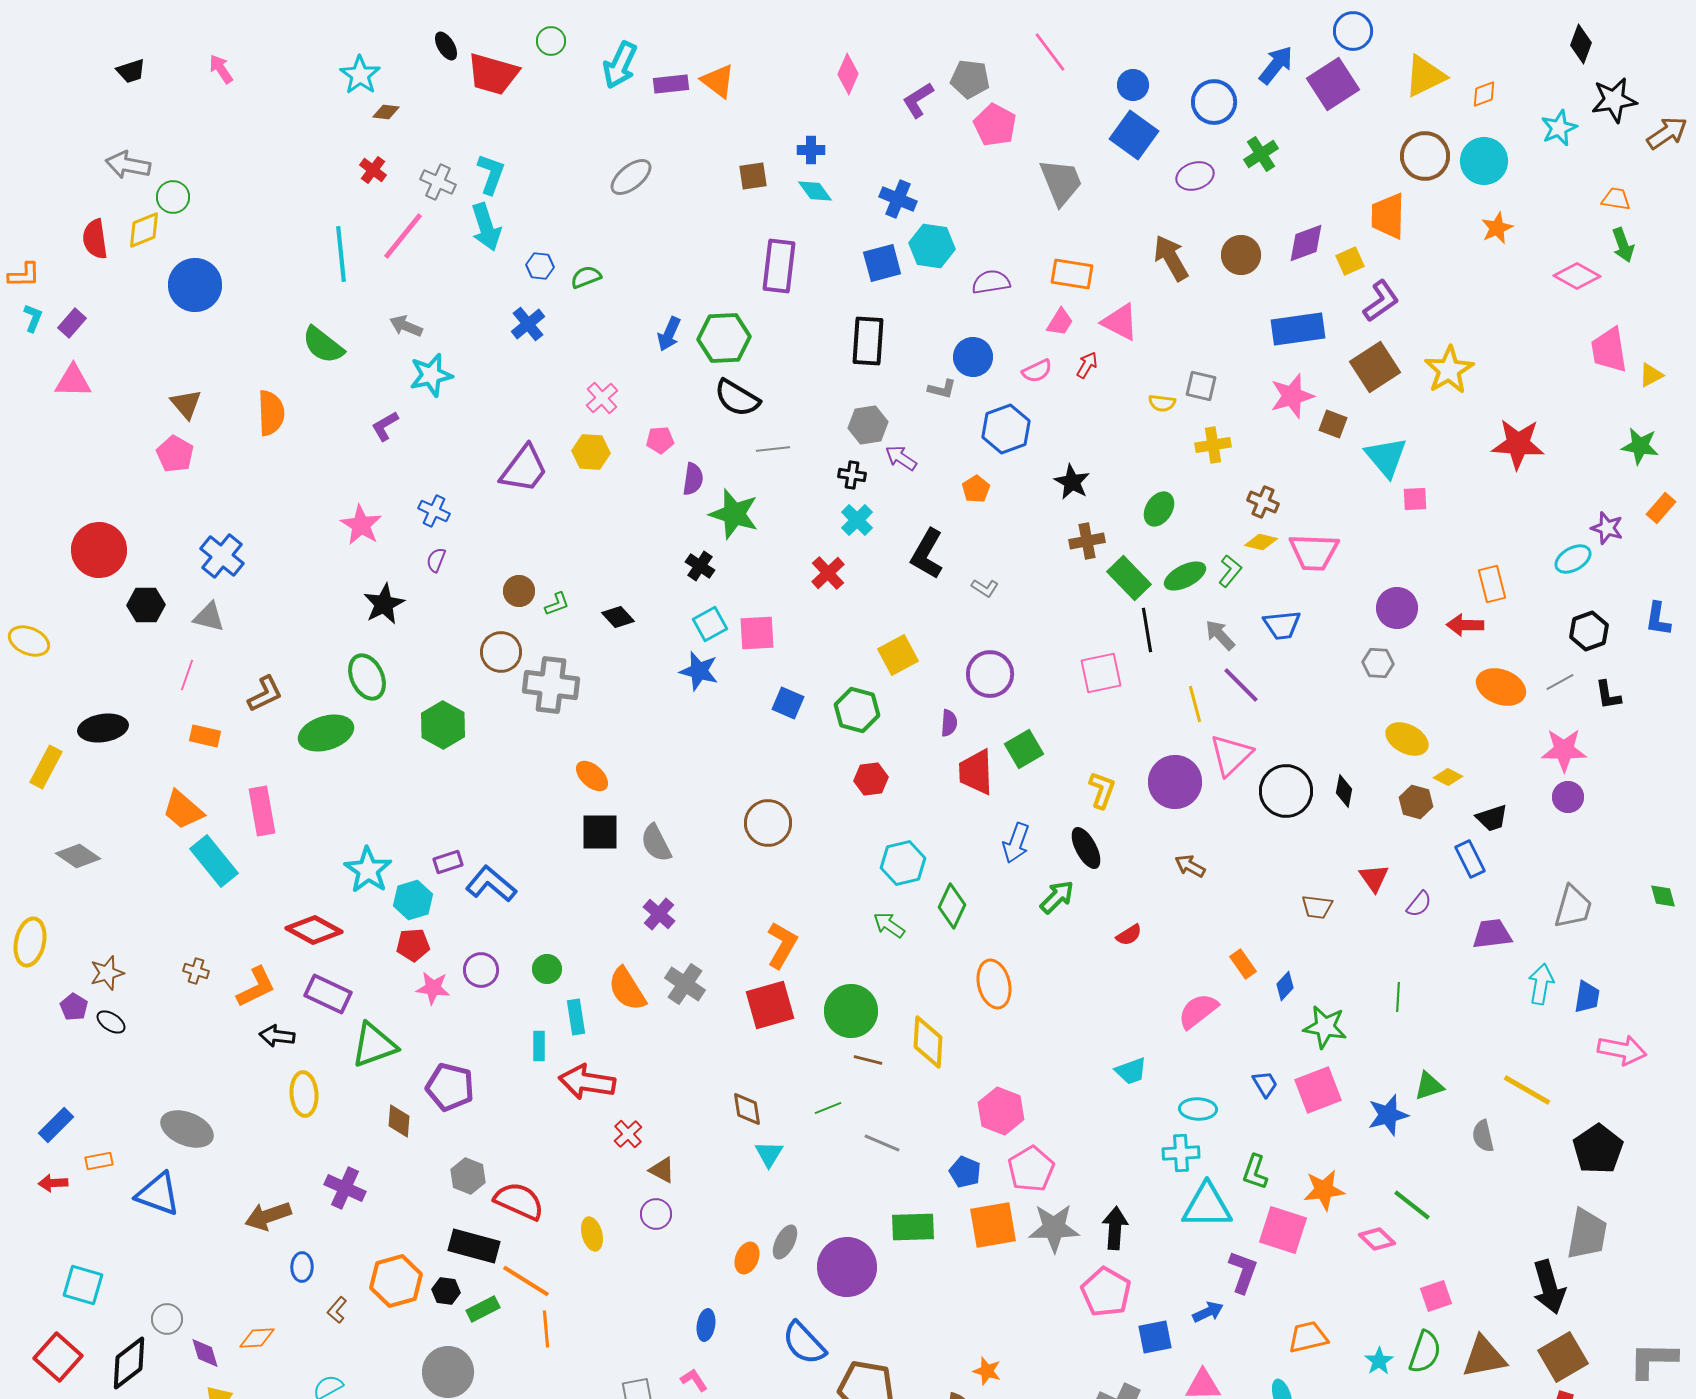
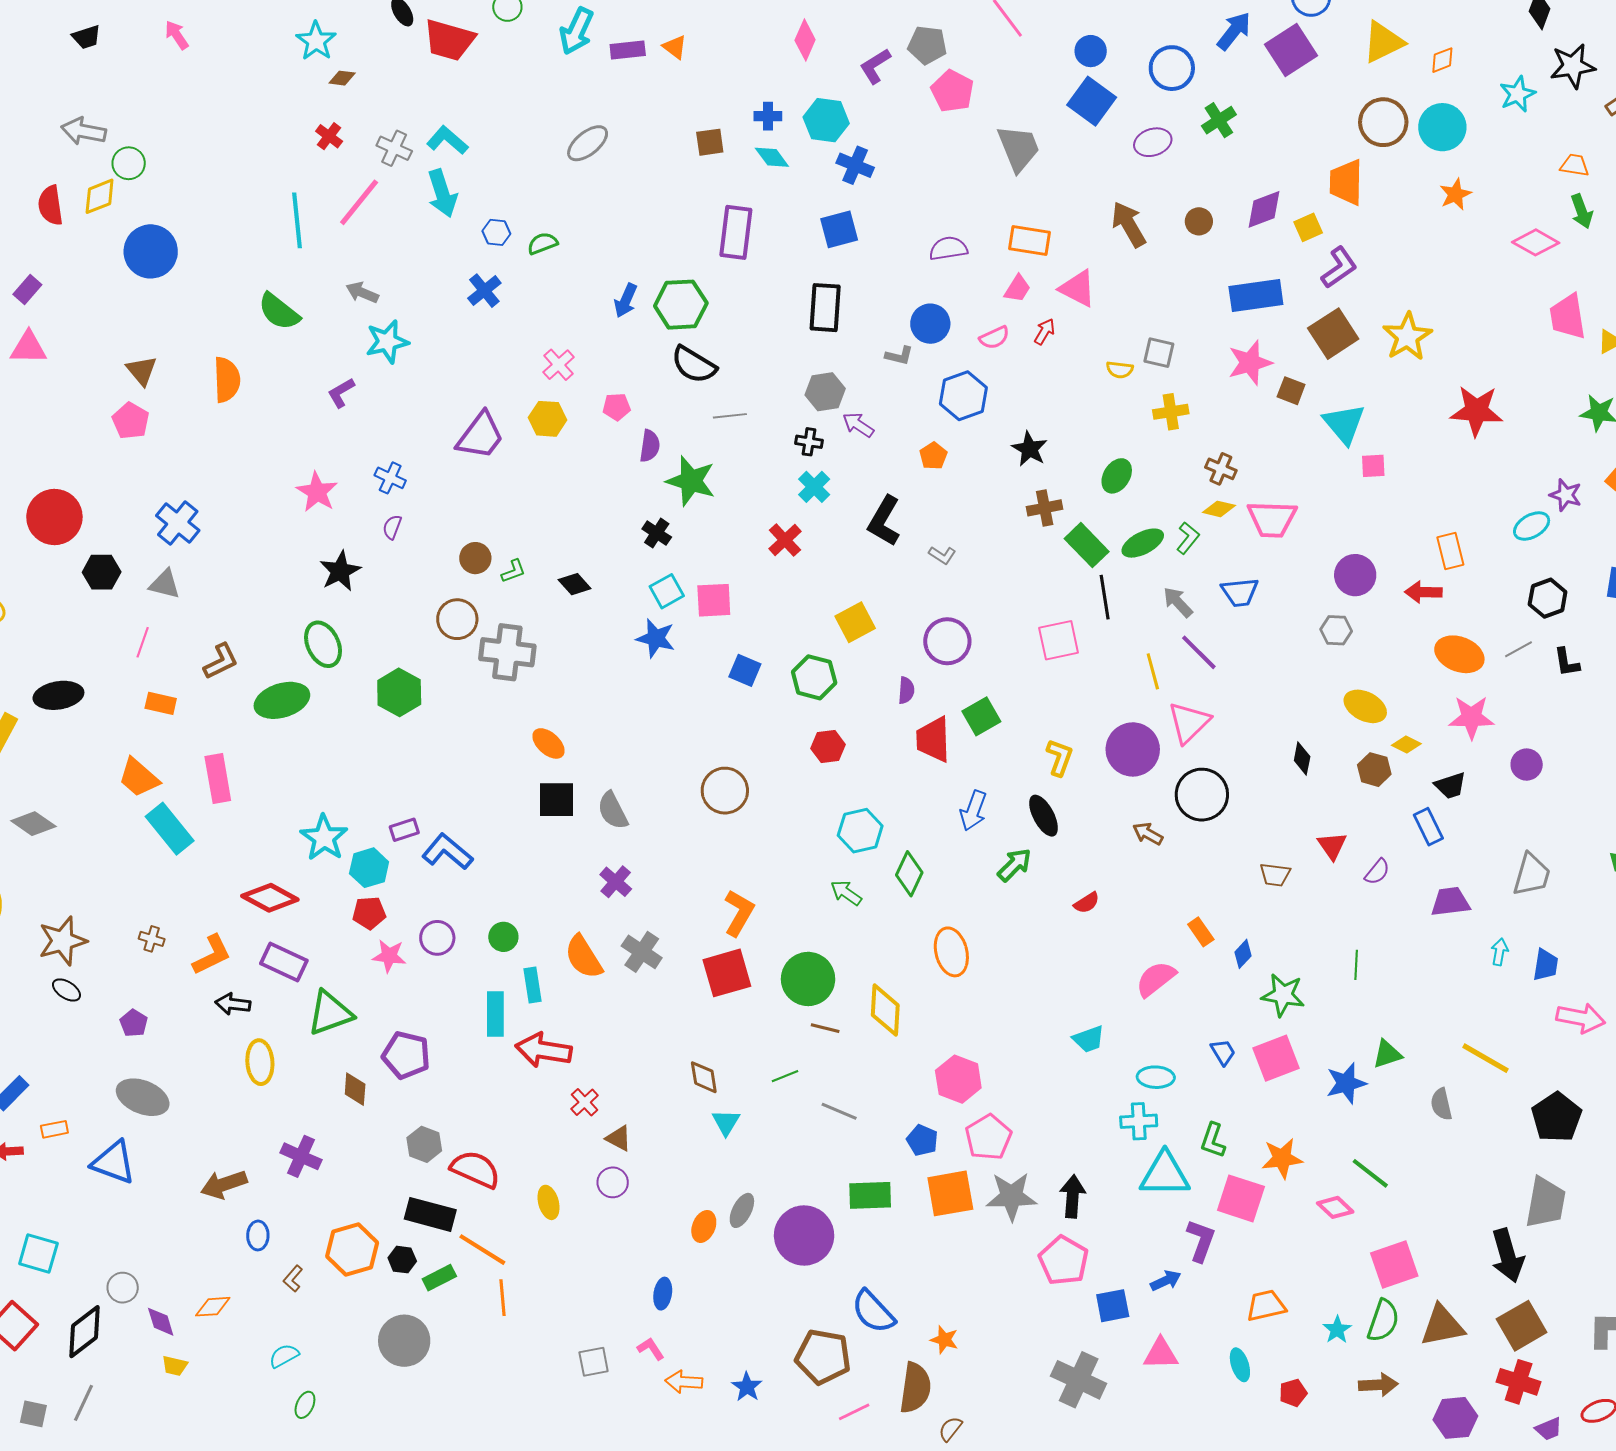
orange triangle: (718, 81) -> (675, 47), size x0.7
cyan L-shape: (491, 174) -> (447, 140), turned -69
cyan hexagon: (932, 246) -> (826, 120), moved
brown circle: (1241, 255) -> (1199, 221), size x0.7
pink star: (1564, 750) -> (1471, 717), moved
black circle: (1286, 791) -> (1202, 795), moved
brown star: (107, 973) -> (62, 941), size x1.4
cyan arrow: (1541, 984) -> (1499, 952), size x0.7
purple pentagon: (74, 1007) -> (134, 1023), moved
cyan rectangle: (539, 1046) -> (495, 1014), size x1.5
pink square: (1436, 1296) -> (1394, 1265), size x1.5
blue semicircle: (804, 1343) -> (873, 1312), moved

